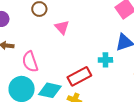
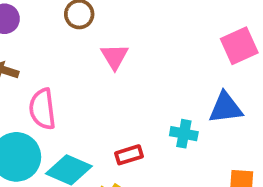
red rectangle: (79, 76) -> (129, 155), size x0.6

